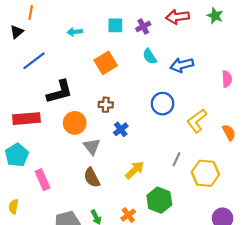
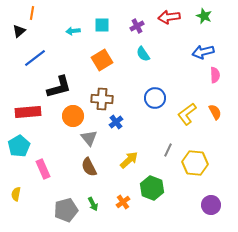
cyan square: (115, 25) -> (102, 25), moved
blue arrow: (182, 65) -> (203, 52), moved
brown cross: (106, 105) -> (102, 99), size x1.5
orange semicircle: (229, 133) -> (215, 112), moved

